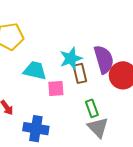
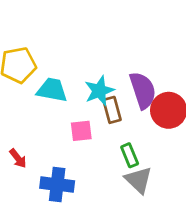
cyan trapezoid: (35, 71) -> (52, 90), moved

